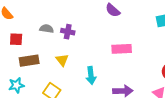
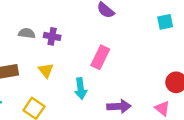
pink rectangle: (122, 49) -> (100, 57), moved, turned -60

